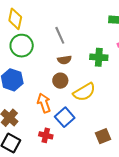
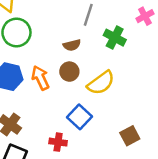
gray line: (60, 35) -> (88, 15), moved, turned 48
green cross: (99, 57) -> (115, 38), turned 30
orange arrow: (44, 103) -> (40, 78), moved

